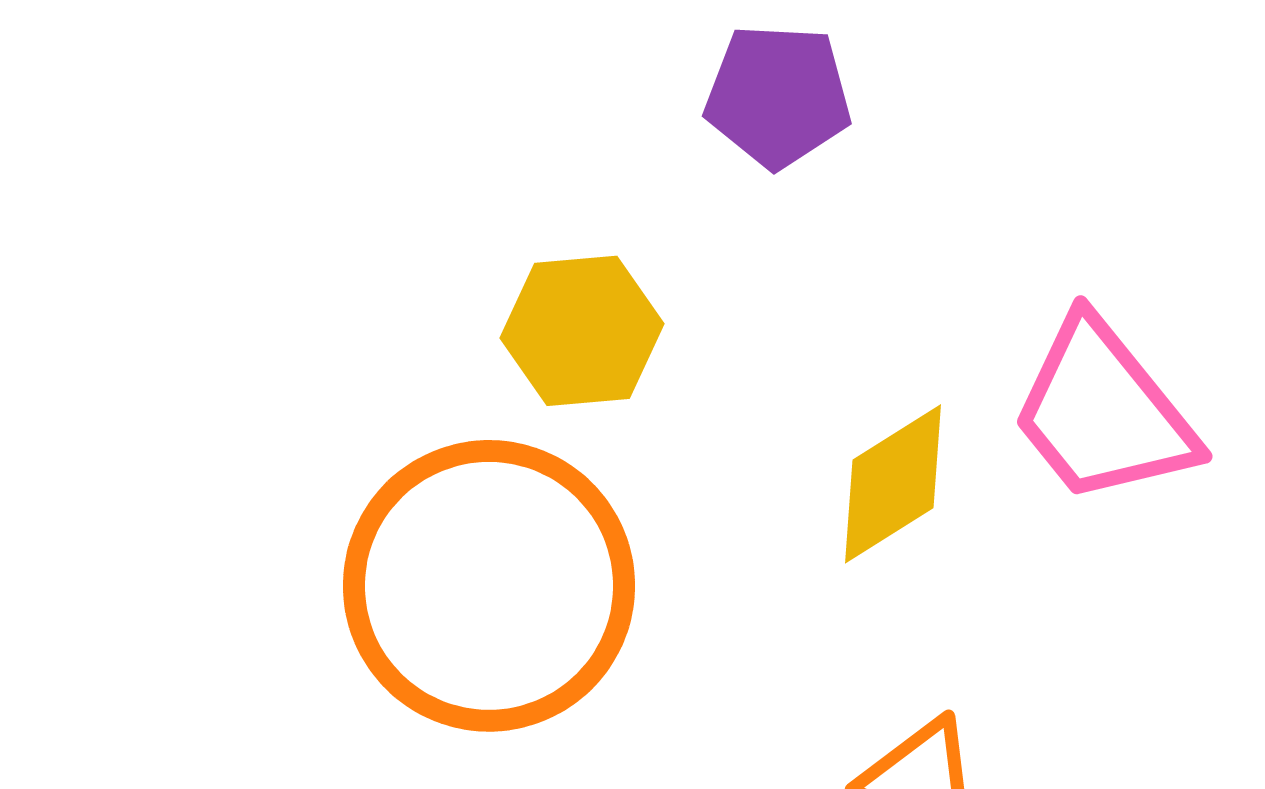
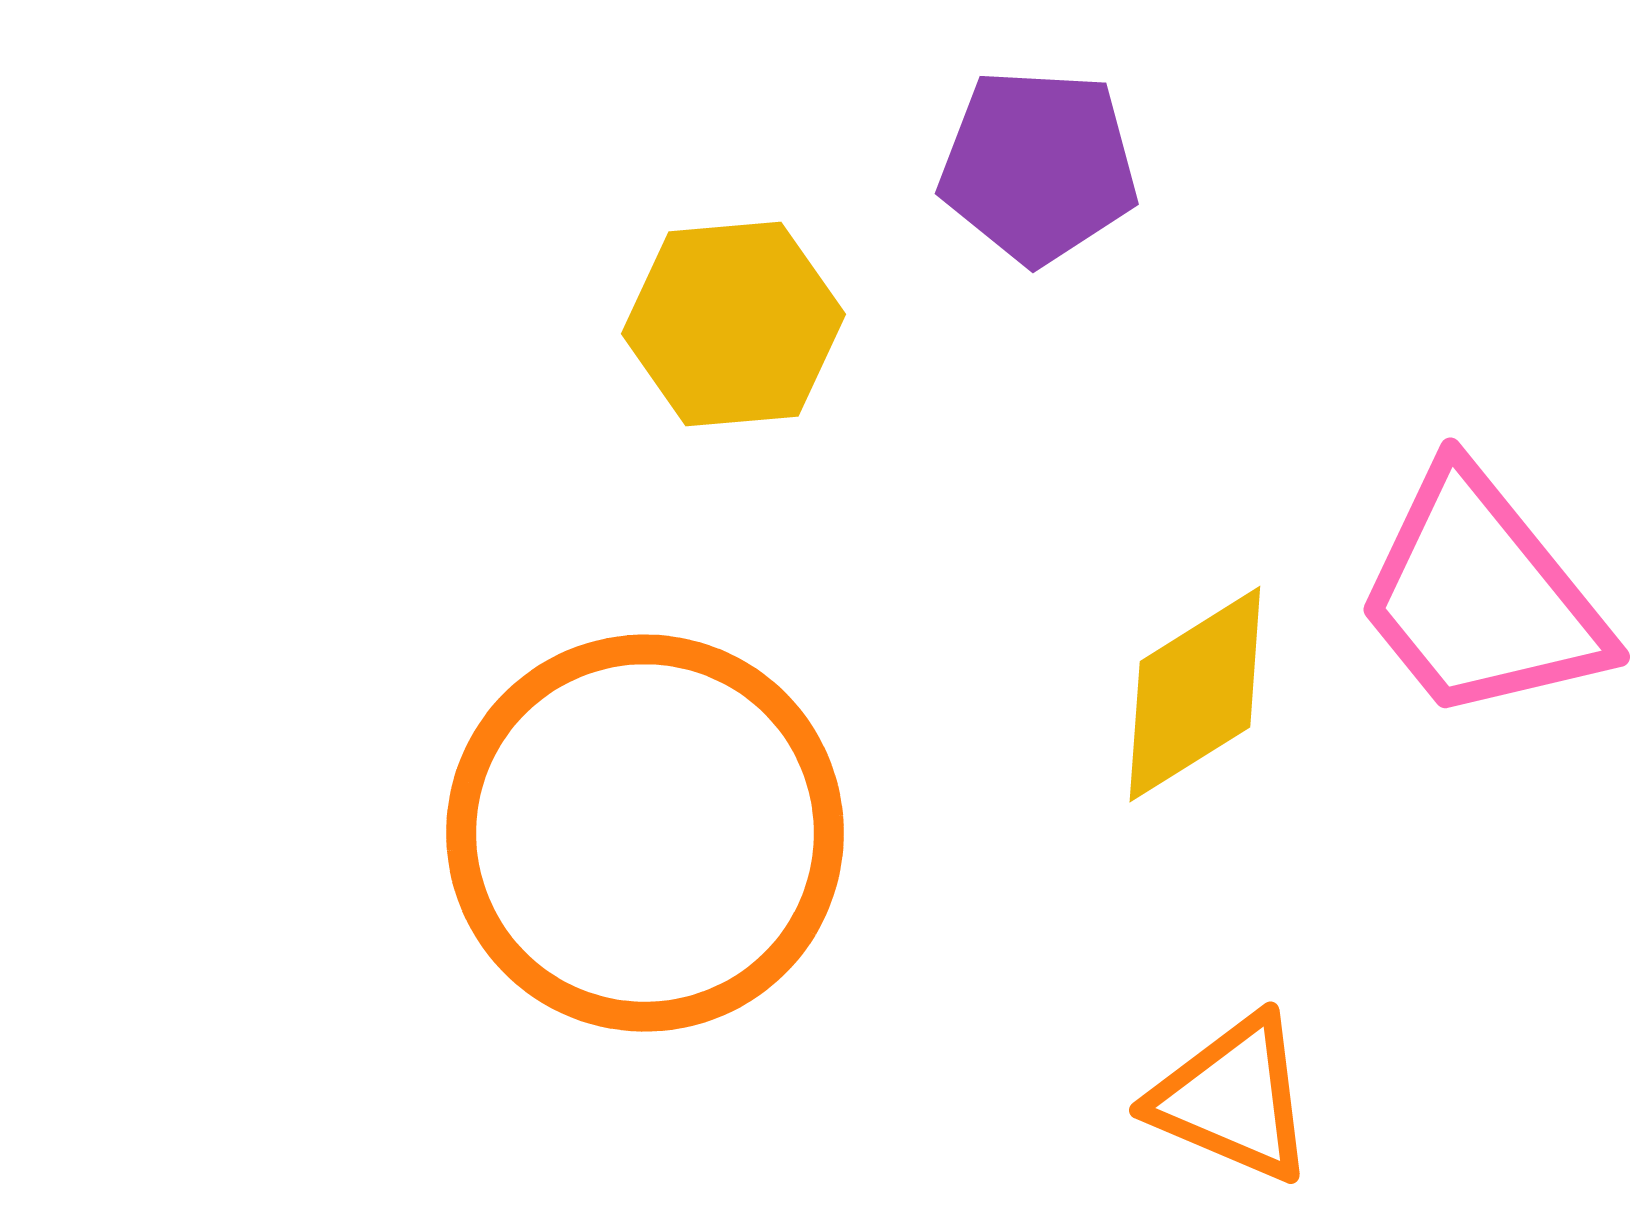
yellow hexagon: (582, 331) -> (733, 324), moved

